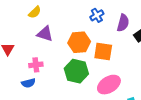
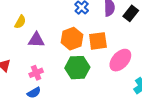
pink ellipse: (109, 85) -> (120, 60), moved

